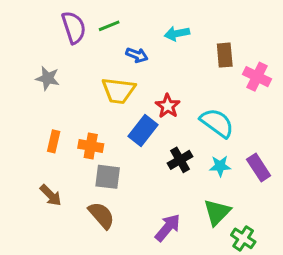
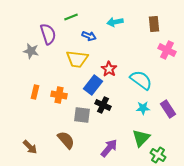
purple semicircle: (74, 27) -> (48, 34), moved
brown rectangle: (225, 55) -> (154, 24), moved
black cross: (180, 160) -> (103, 105), moved, turned -35
gray square: (108, 177) -> (82, 115), moved
brown arrow: (51, 195) -> (30, 147), moved

